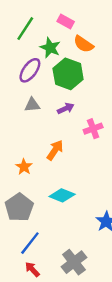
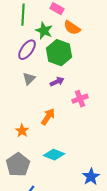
green line: (25, 29) -> (23, 15), turned -30
gray triangle: (32, 105) -> (29, 79), turned -40

